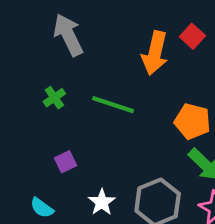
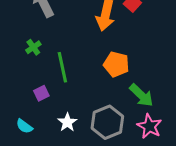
green line: (113, 105) -> (62, 67), moved, turned 60
orange pentagon: (192, 121) -> (116, 64), moved

